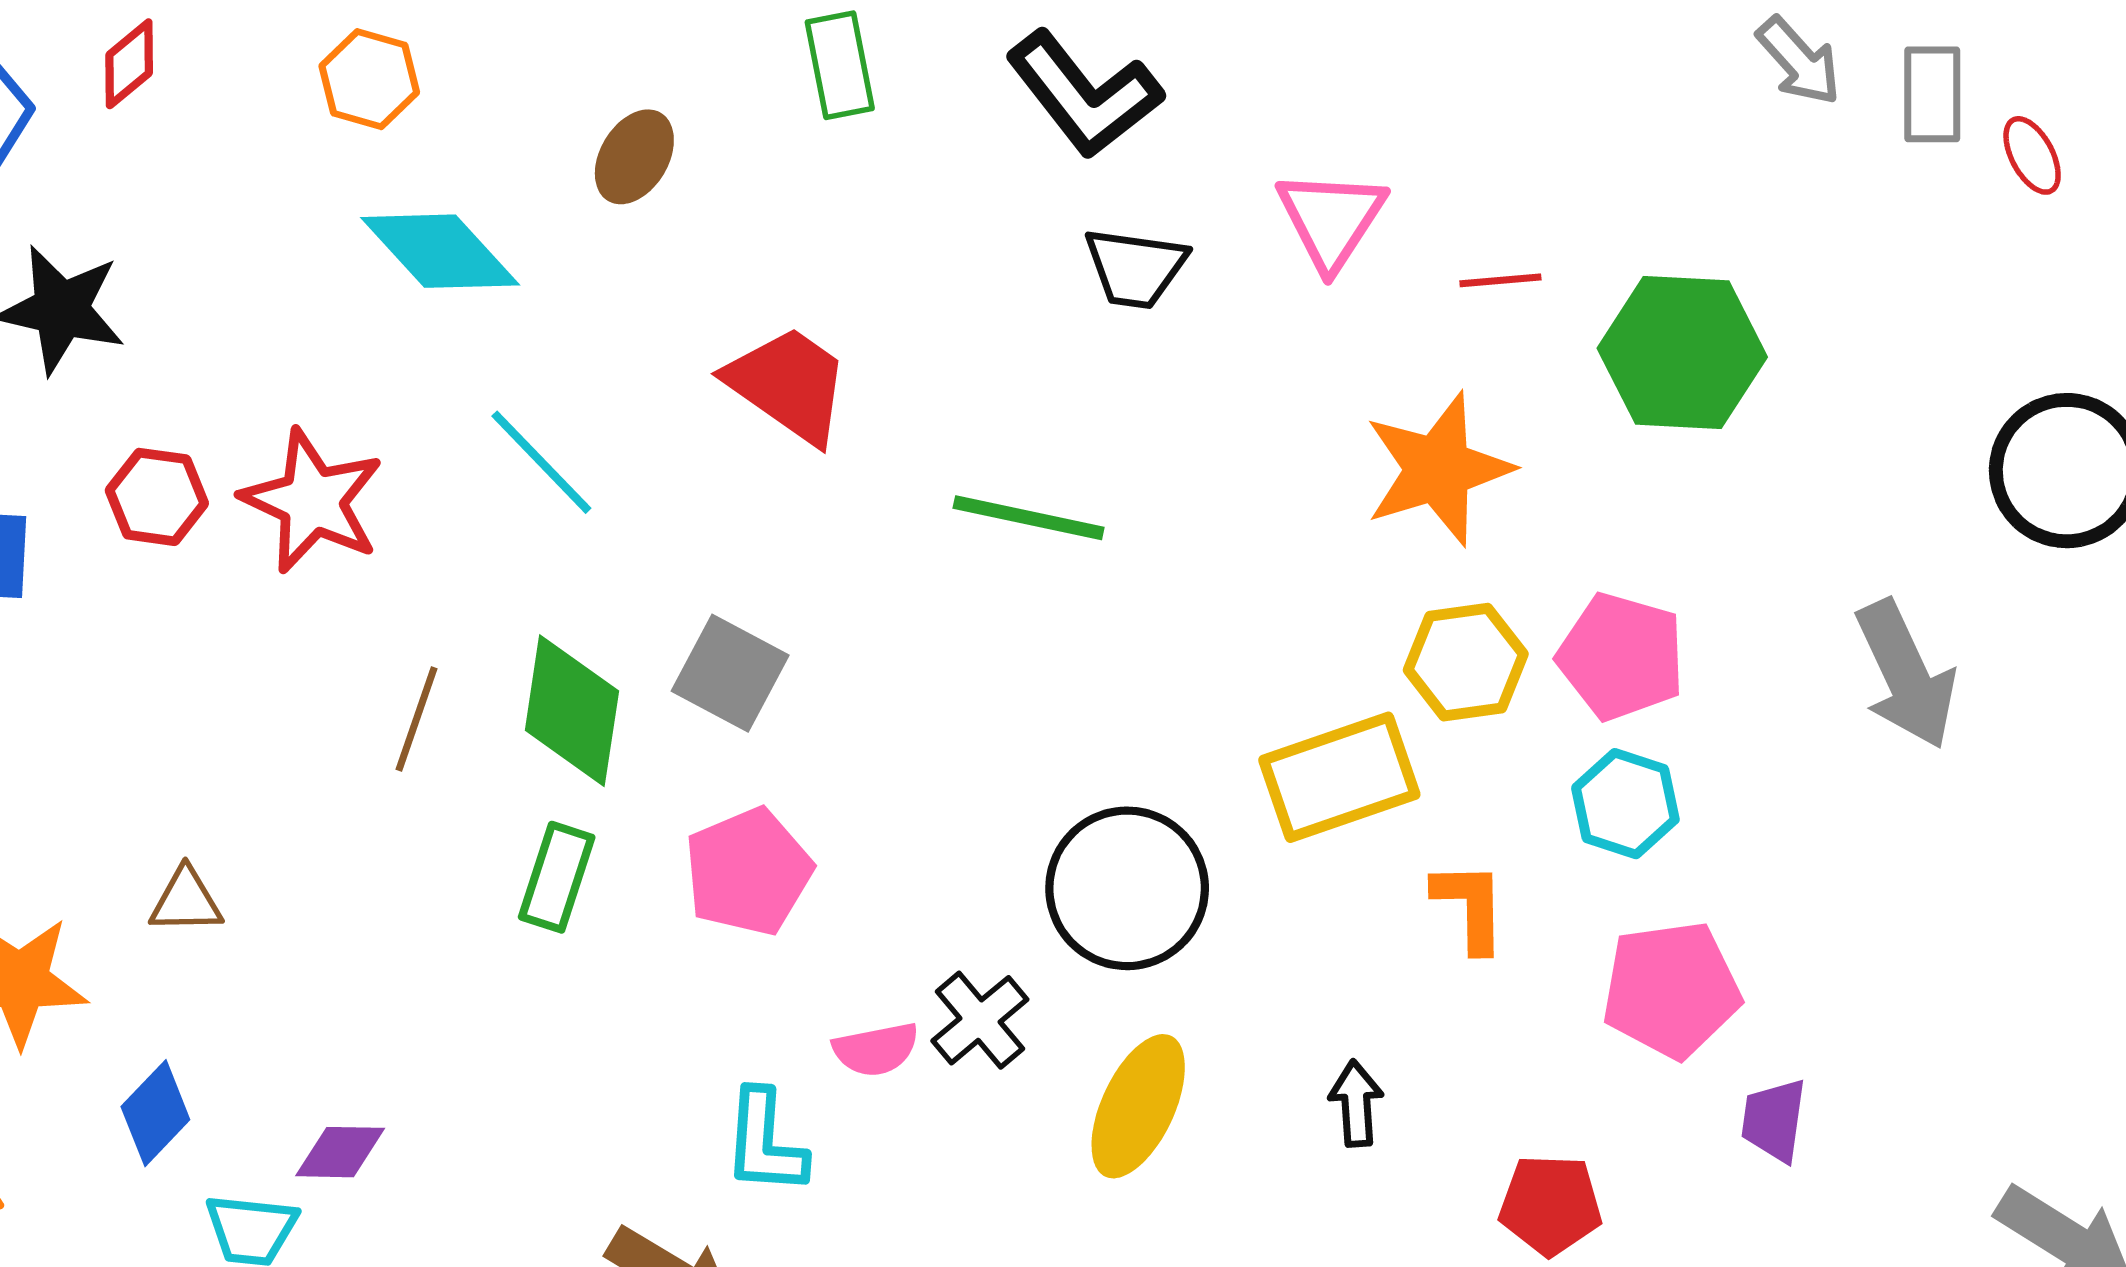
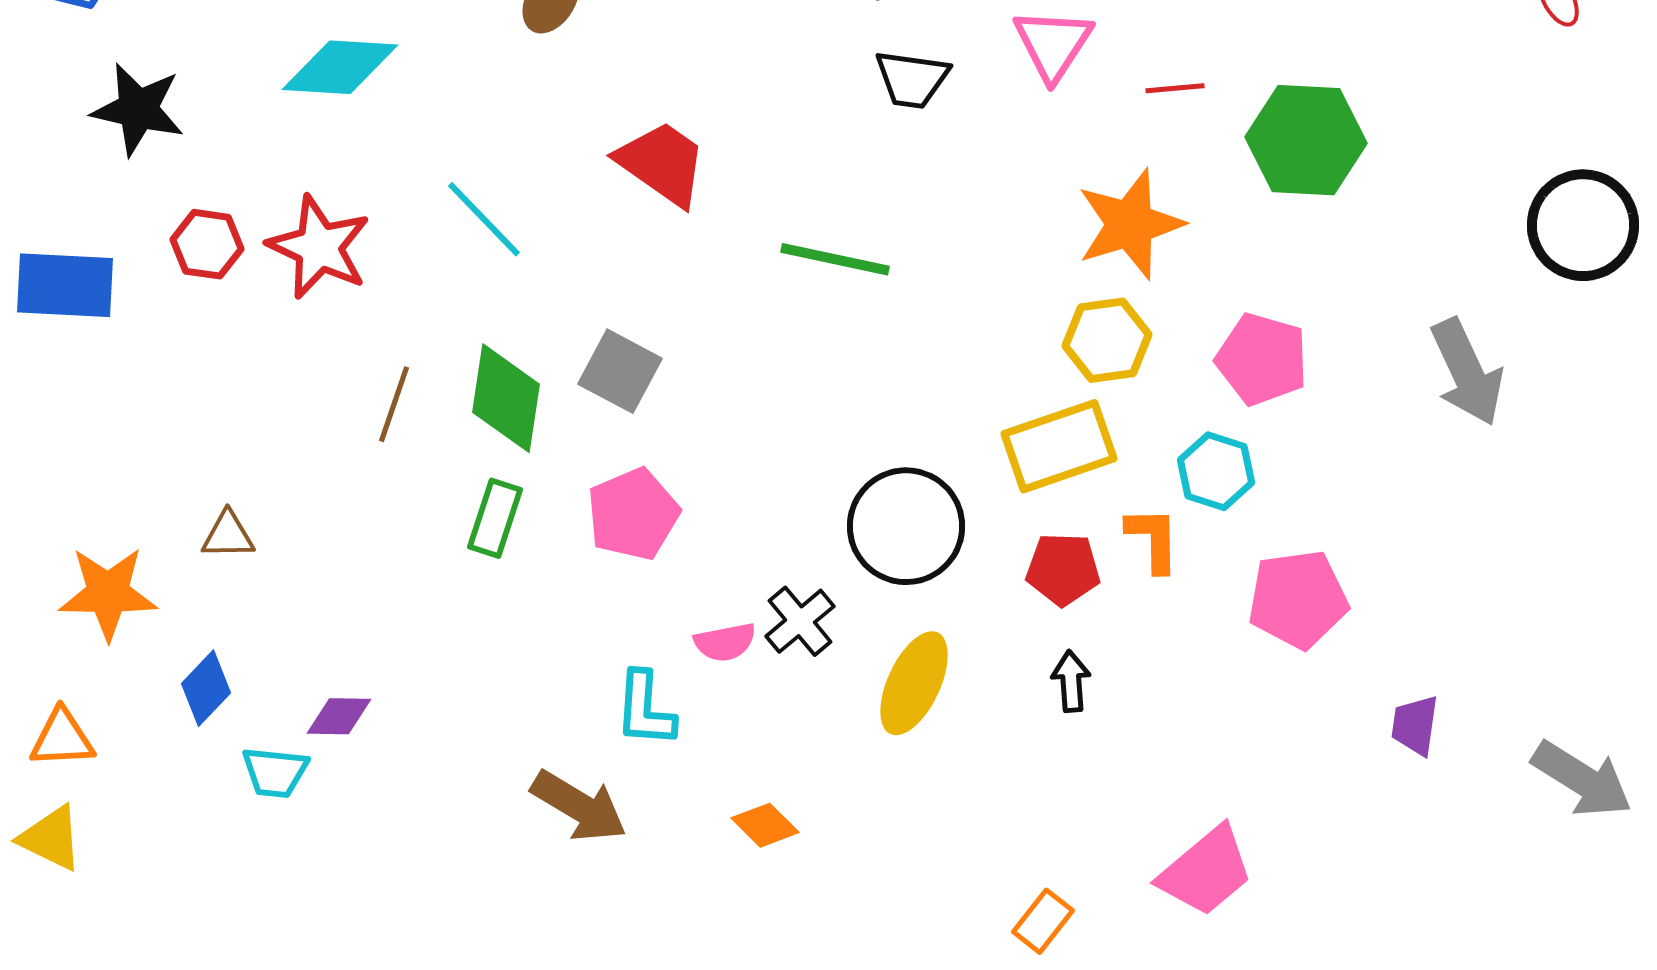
cyan diamond: (440, 251) -> (340, 67), moved, turned -44
yellow hexagon: (1466, 662) -> (1107, 340), moved
cyan hexagon: (1625, 804) -> (1216, 471), moved
purple trapezoid: (1774, 1120) -> (1415, 725), moved
red pentagon: (1550, 1205) -> (1063, 569), moved

